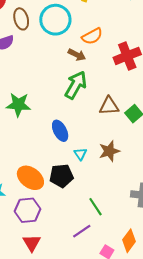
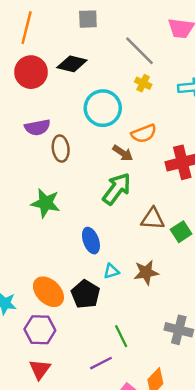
brown ellipse: (21, 19) -> (61, 149), moved
cyan triangle: (80, 154) -> (111, 271), turned 40
black pentagon: (61, 176) -> (85, 294), turned 30

